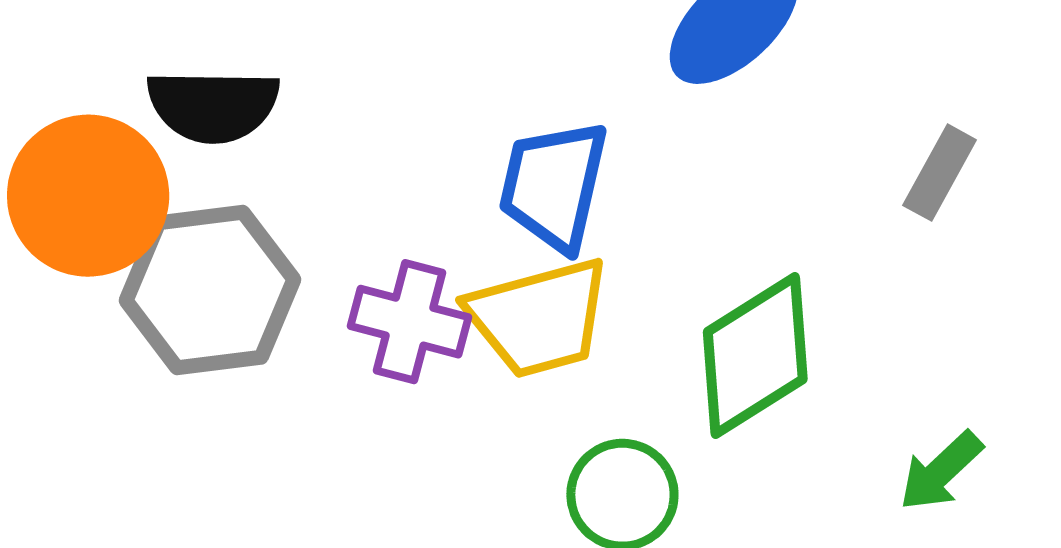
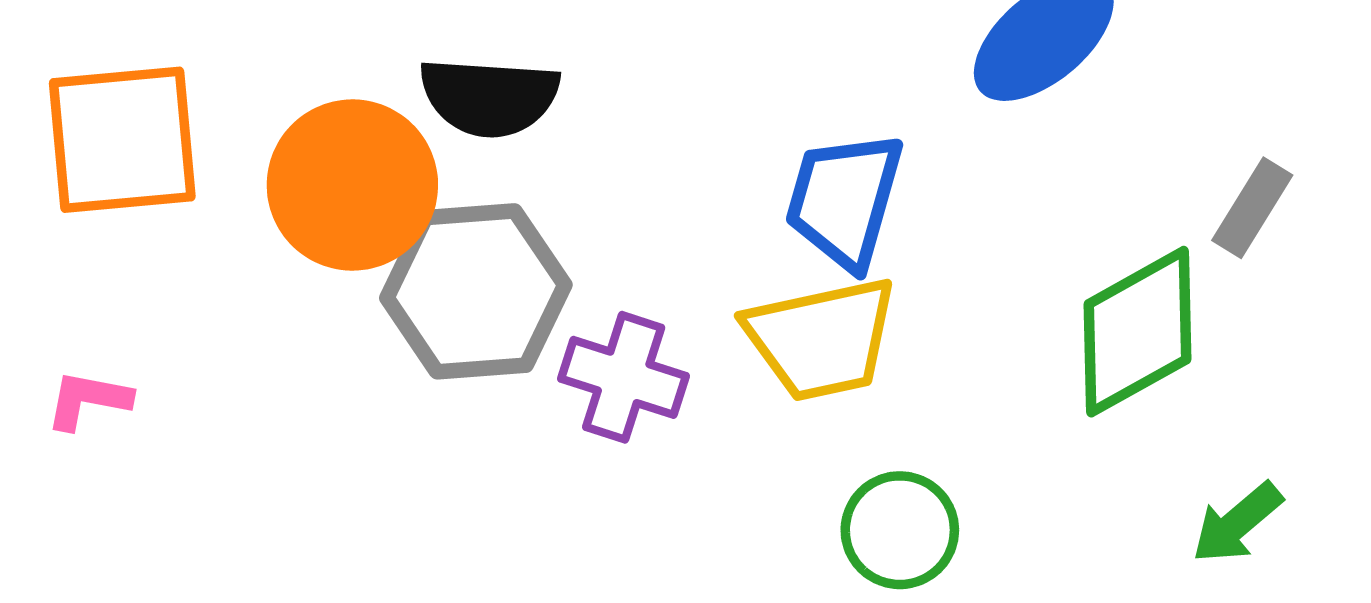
purple cross: (410, 322) -> (624, 377), moved
green diamond: (755, 356) -> (1137, 332), moved

